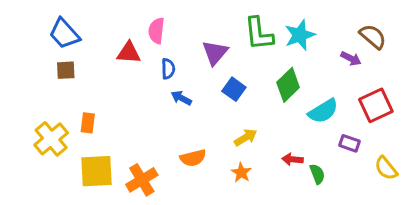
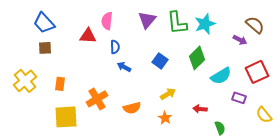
purple triangle: (215, 53) -> (147, 20), moved
yellow cross: (51, 139) -> (25, 81), moved
green semicircle: (317, 174) -> (220, 128), moved
orange cross: (142, 180) -> (97, 99), moved

